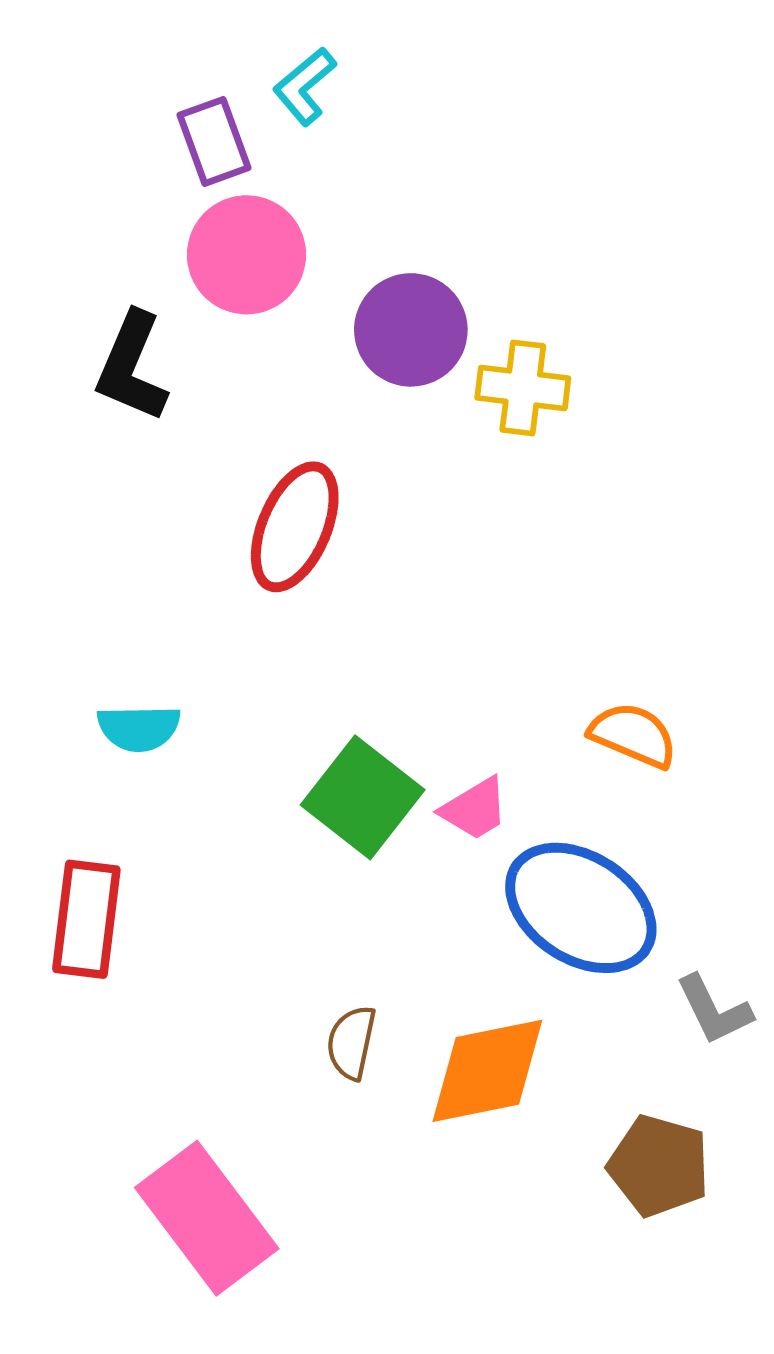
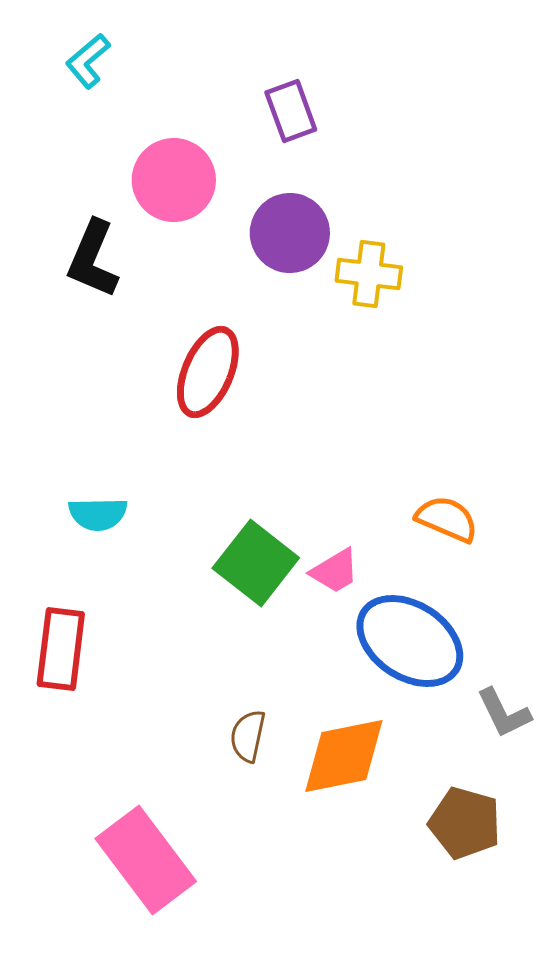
cyan L-shape: (305, 86) -> (88, 61), moved
purple rectangle: (214, 141) -> (291, 111), moved

